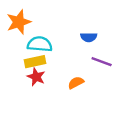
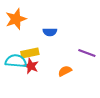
blue semicircle: (89, 37) -> (50, 32), moved
cyan semicircle: (40, 44) -> (16, 61), moved

